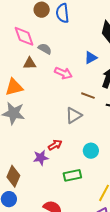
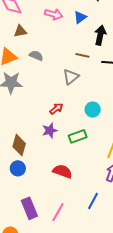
gray semicircle: (45, 49) -> (36, 56), moved
pink arrow: (63, 73) -> (54, 14), moved
purple star: (41, 158) -> (50, 130), moved

